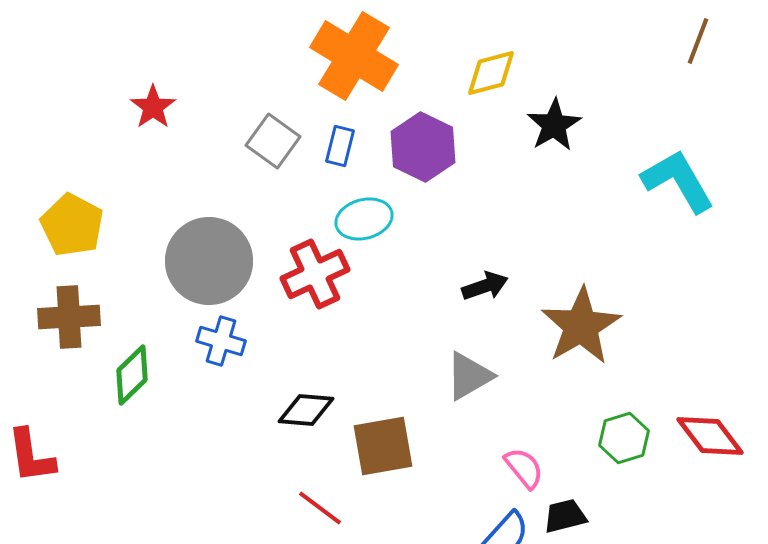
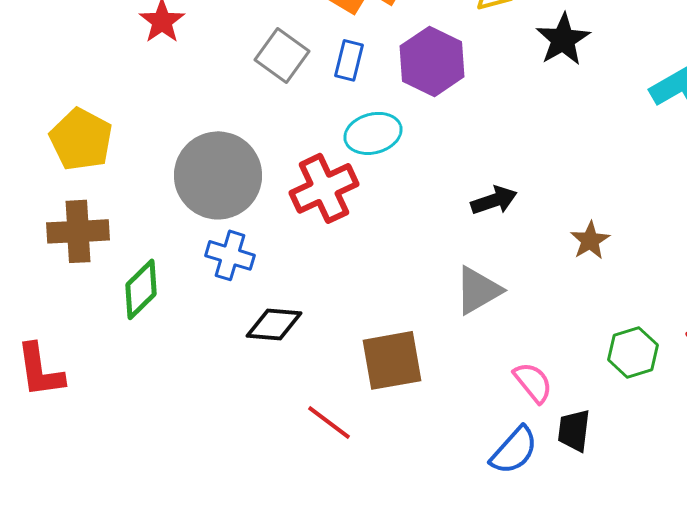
brown star: (581, 326) -> (590, 240), size x0.5
black diamond: (306, 410) -> (274, 324), moved
black trapezoid: (565, 516) -> (574, 430), turned -69

